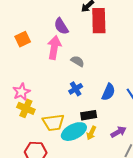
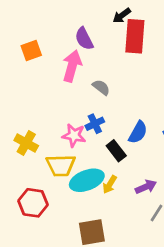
pink star: (21, 92) -> (74, 135), moved, turned 30
black rectangle: (89, 115) -> (116, 151), moved, turned 56

